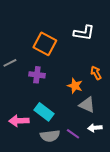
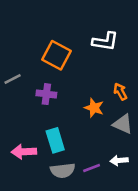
gray triangle: (87, 105) -> (123, 124), moved
cyan rectangle: (44, 112) -> (55, 140), turned 36
purple line: (73, 134) -> (92, 168), turned -56

